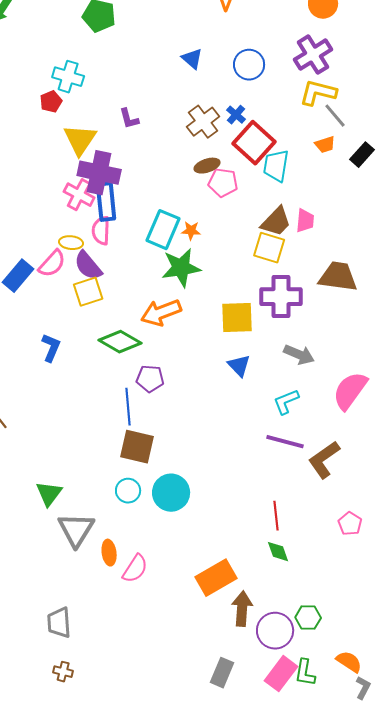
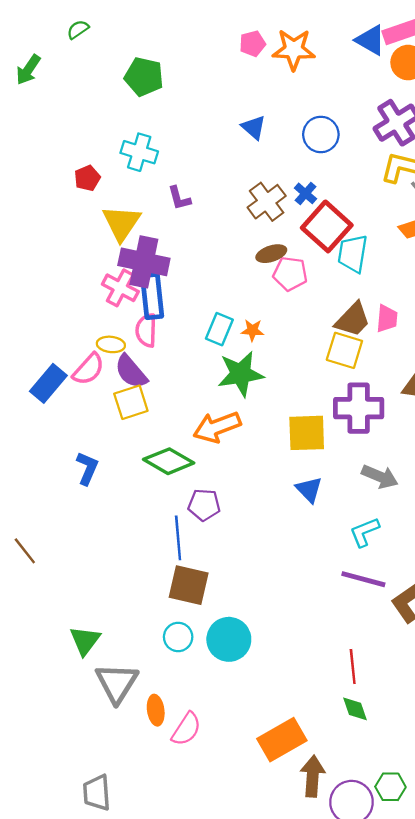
cyan cross: (68, 77) -> (139, 152), moved
cyan rectangle: (163, 230) -> (219, 329), size x0.7

